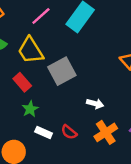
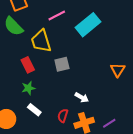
gray square: (62, 71) -> (62, 64), size x0.7
red semicircle: (69, 132) -> (63, 116), moved, turned 56

